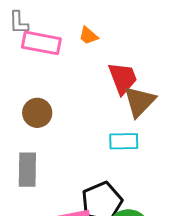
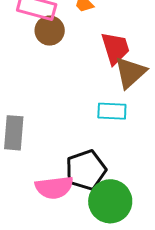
brown circle: (37, 113) -> (50, 31), moved

